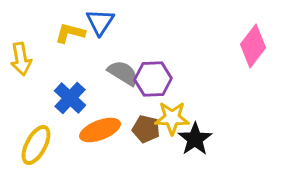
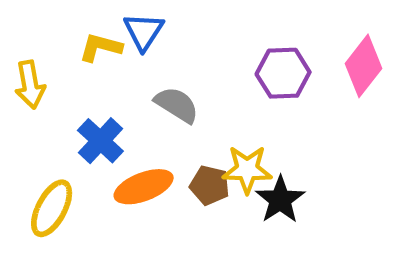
purple hexagon: (153, 79) -> (283, 73), moved

